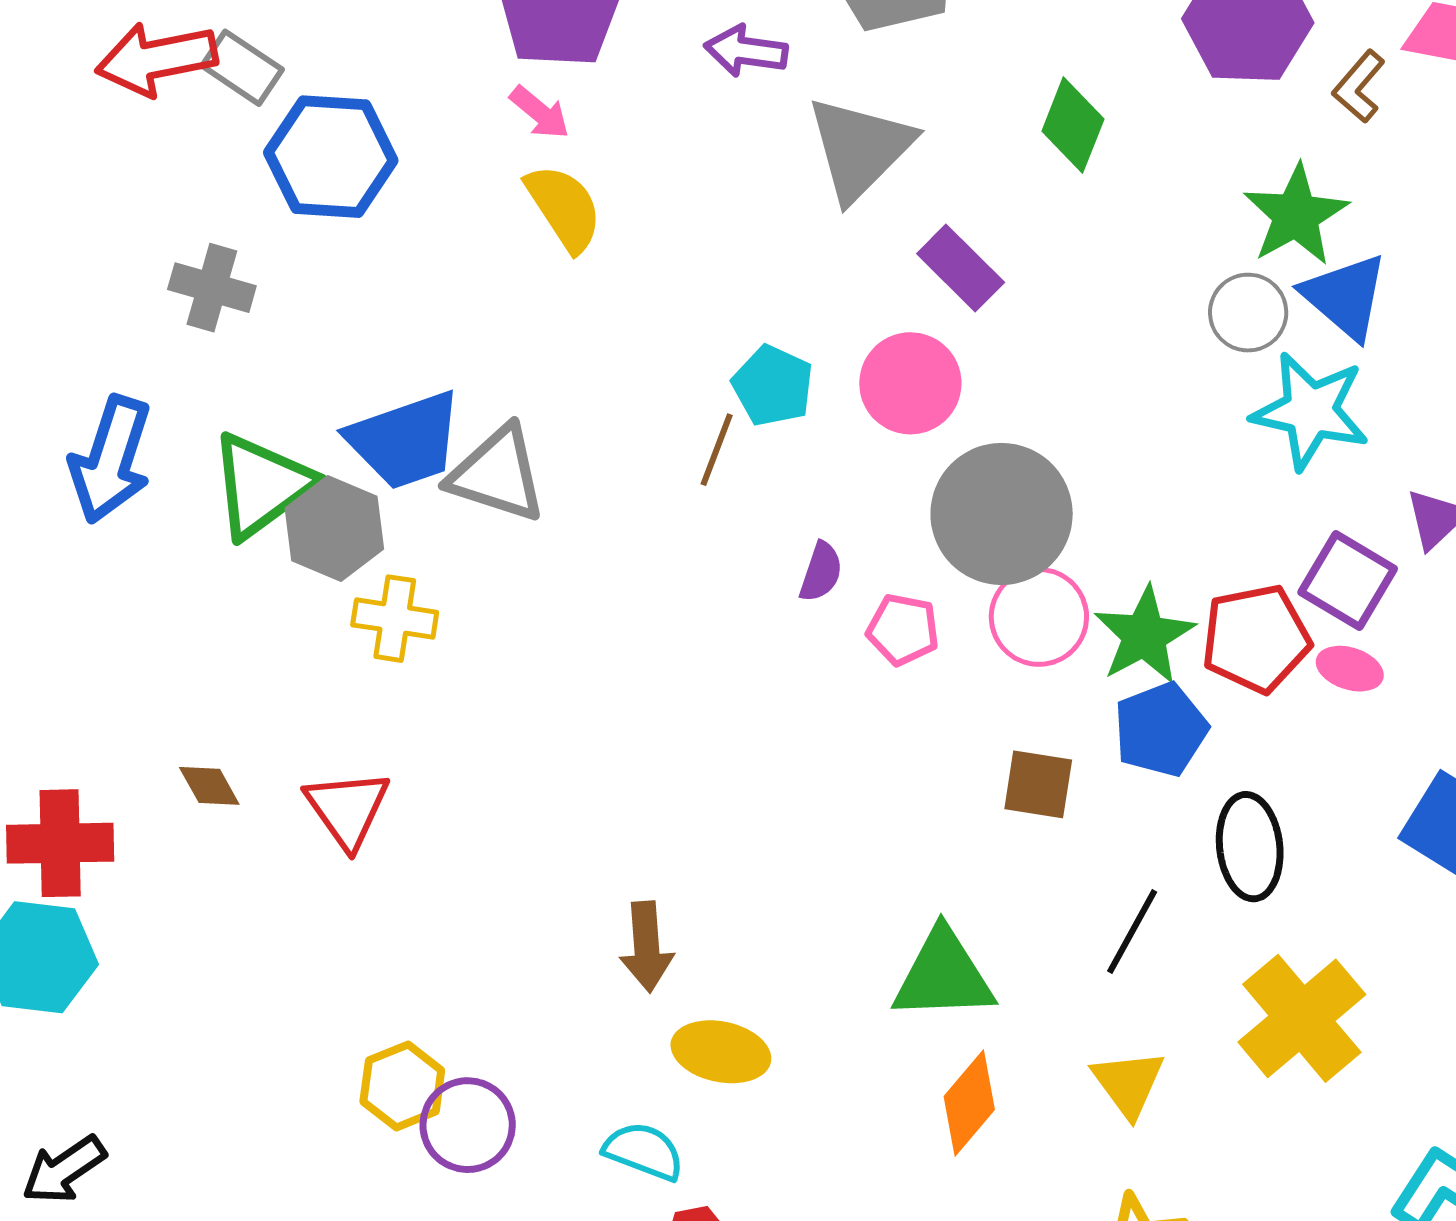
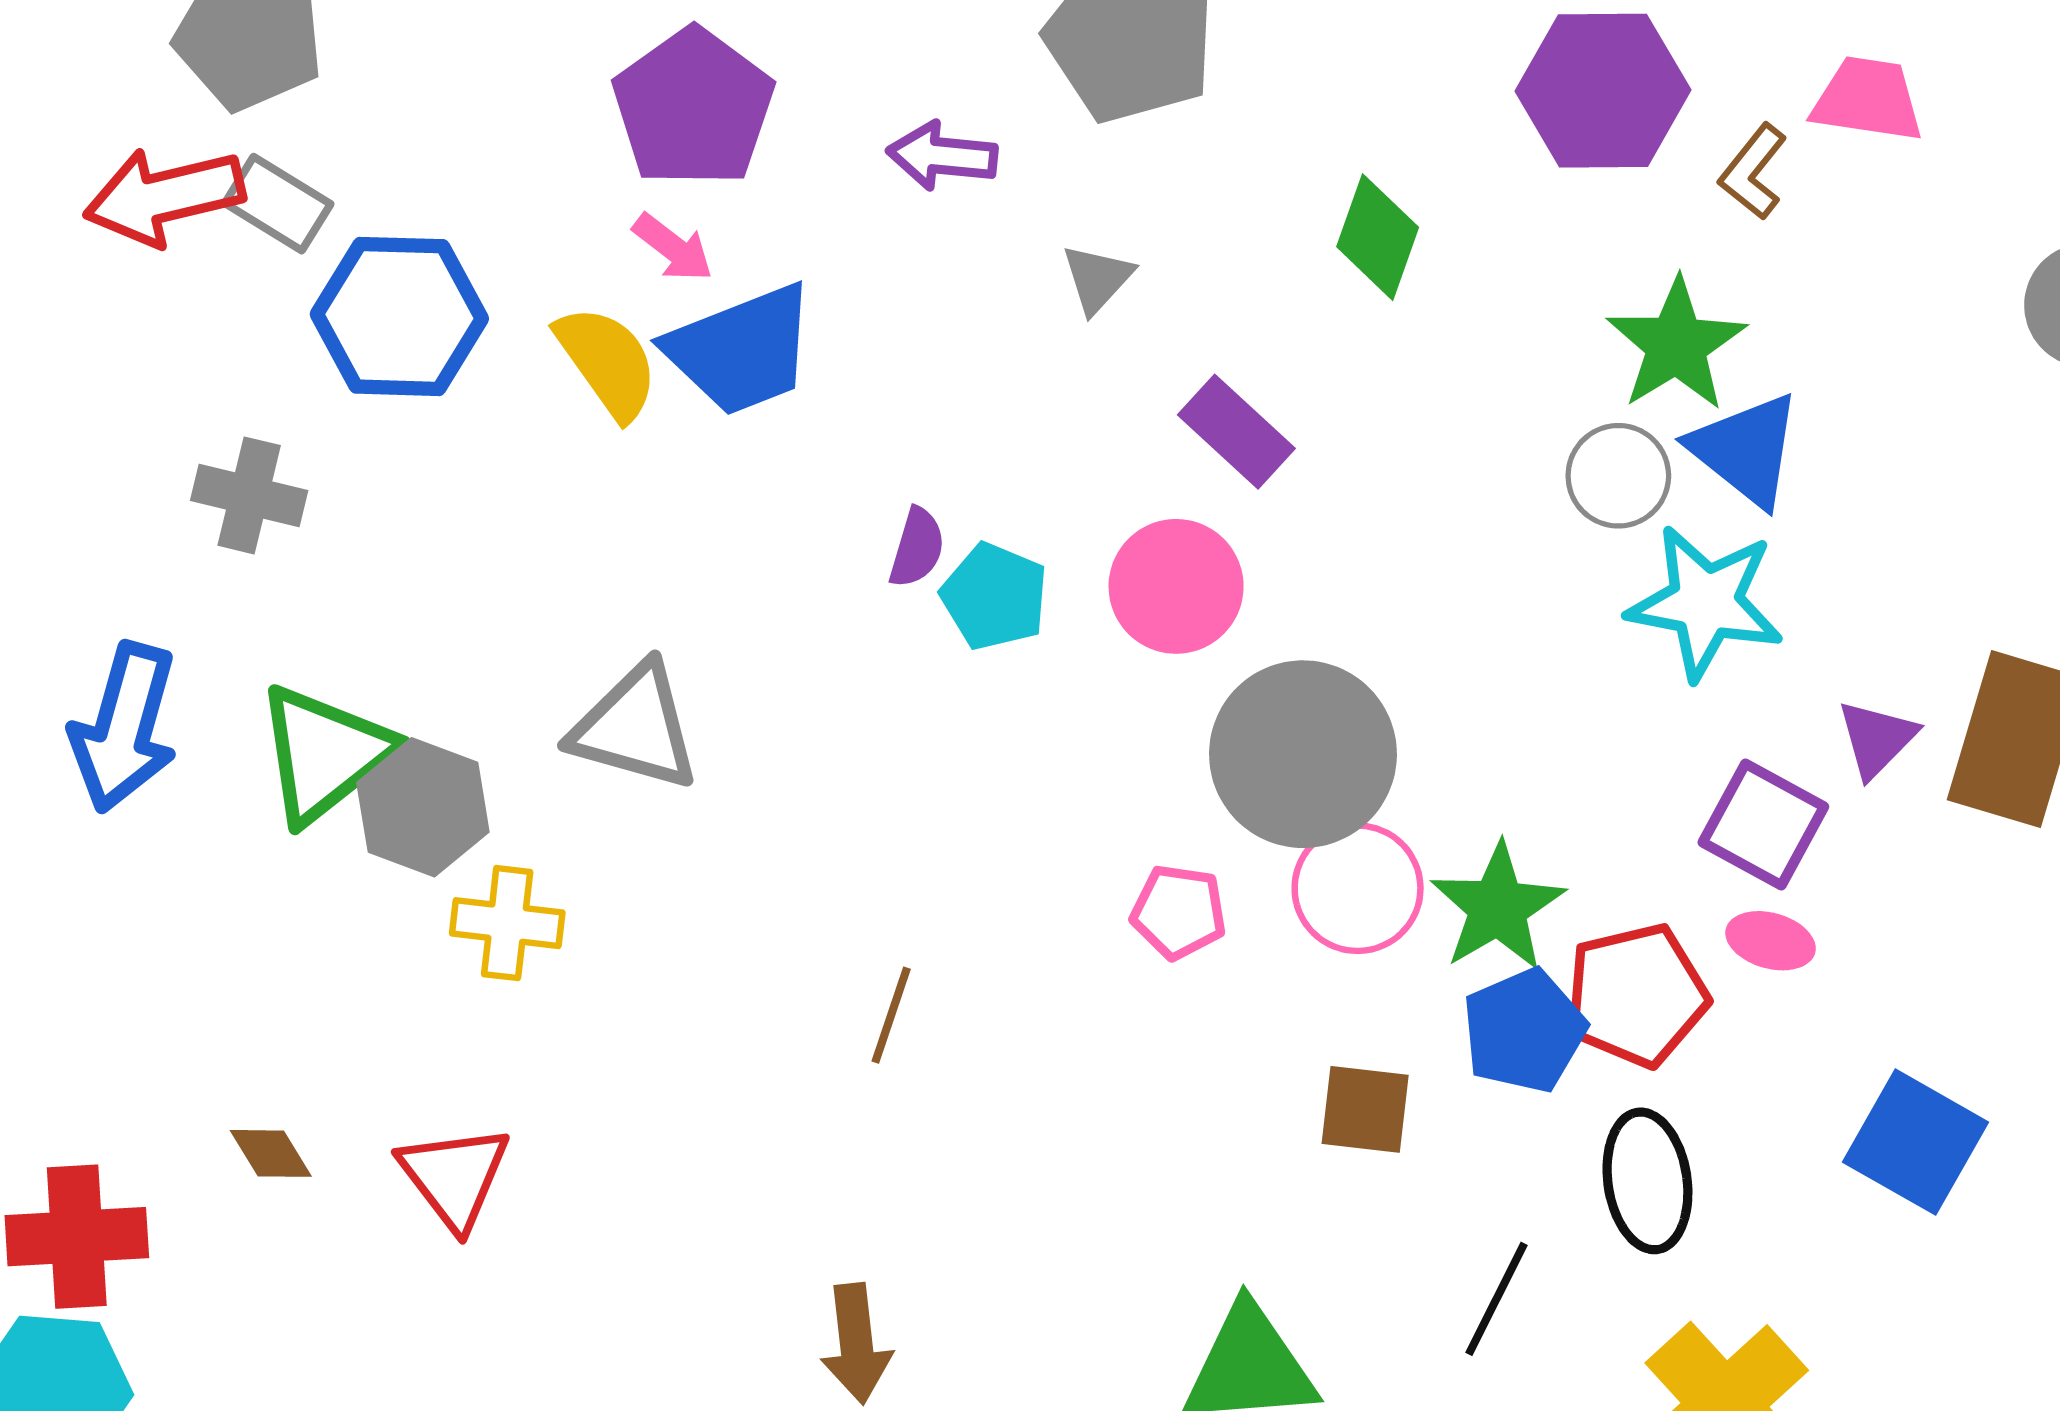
gray triangle: (860, 148) -> (1097, 279), size x0.5
yellow semicircle: (564, 208) -> (607, 362), moved
blue trapezoid: (405, 440) -> (741, 350), moved
brown line: (717, 450) -> (891, 1015), moved
purple semicircle: (821, 572) -> (917, 548), moved
red pentagon: (1256, 639) -> (1636, 995), moved

